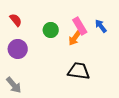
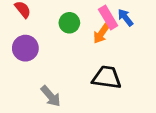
blue arrow: (101, 26) -> (125, 17), moved
gray arrow: (14, 85) -> (51, 96), moved

